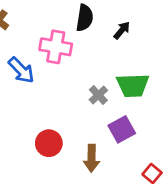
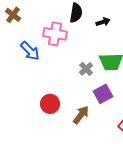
black arrow: (122, 30) -> (103, 22), turned 32
brown arrow: (91, 158) -> (81, 115), turned -144

